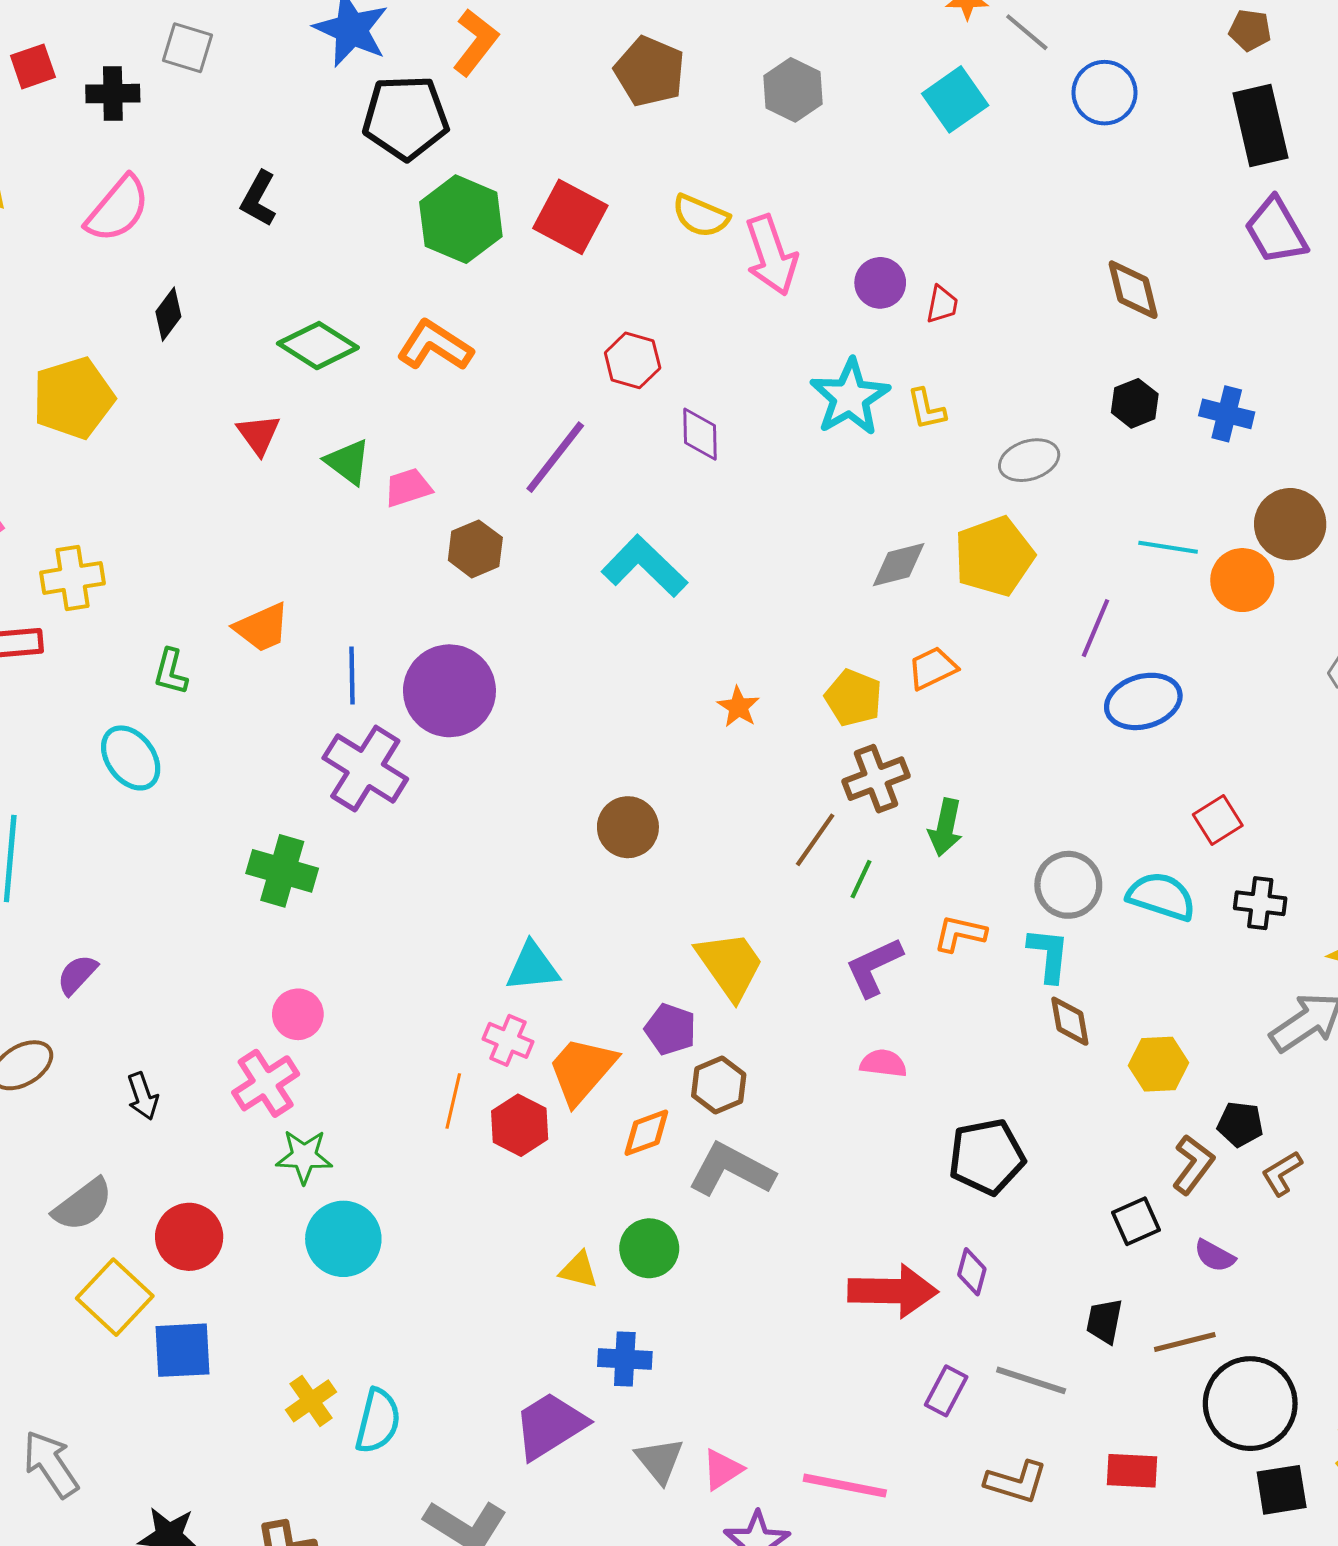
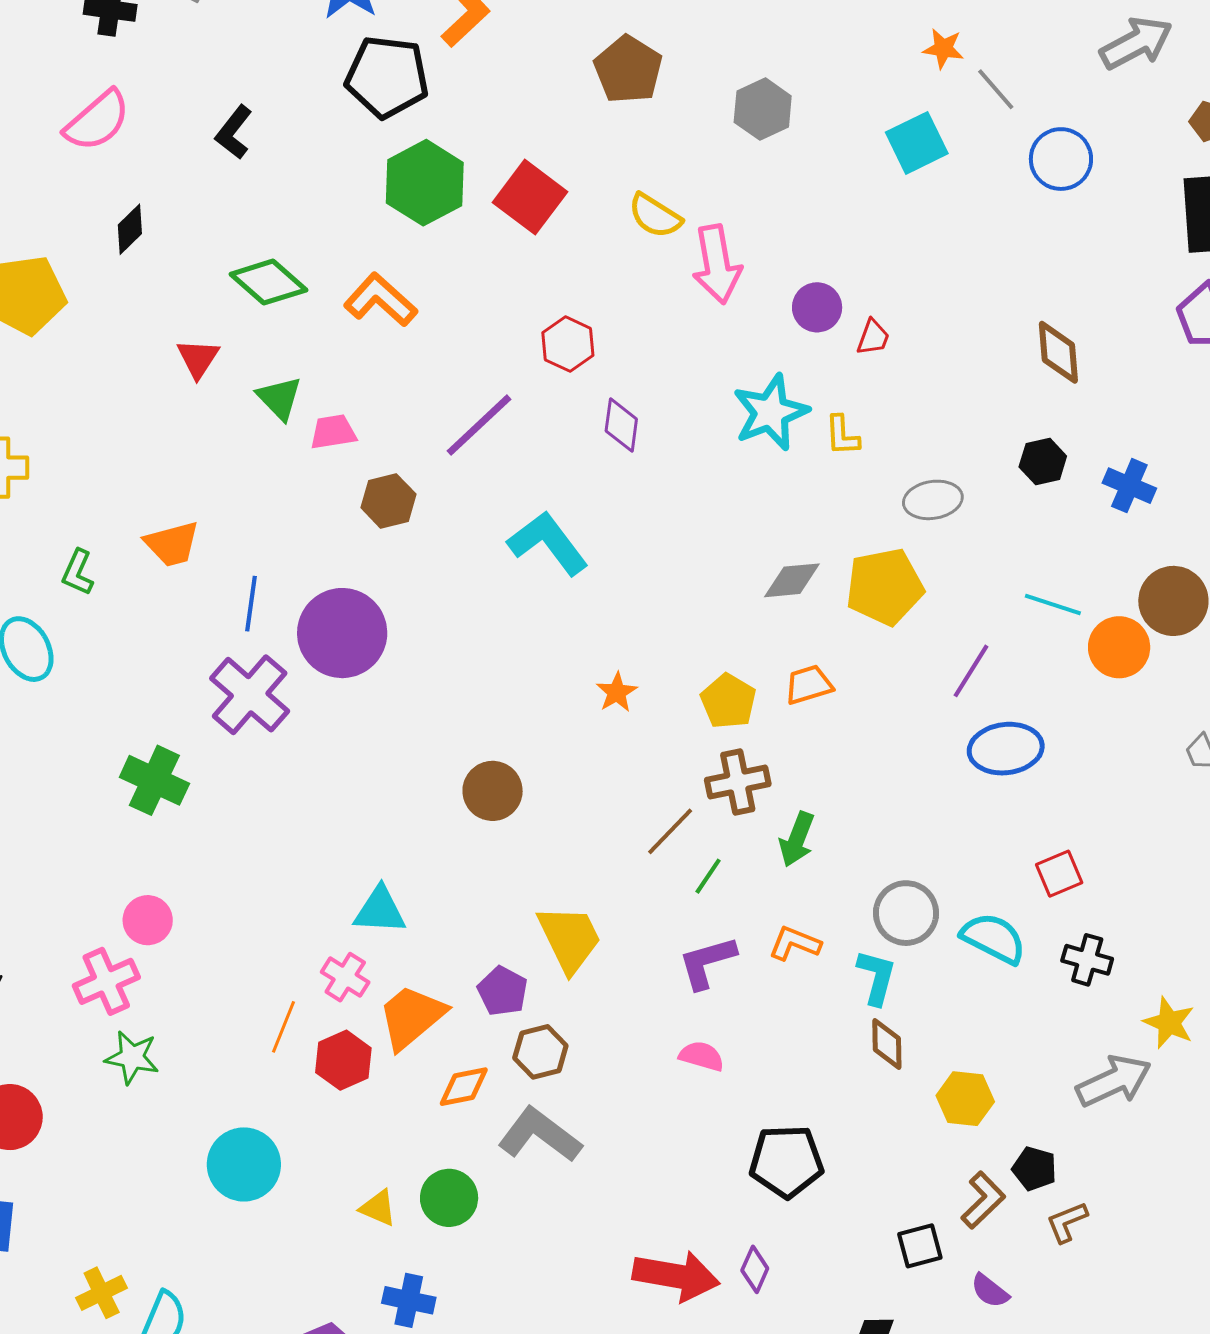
cyan circle: (343, 1239) -> (244, 1164), moved

